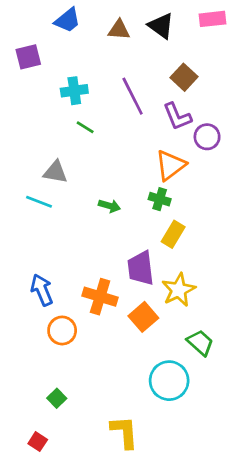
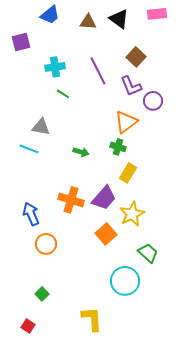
purple trapezoid: (141, 268) -> (104, 198), turned -132
orange cross: (100, 297) -> (71, 200), moved

